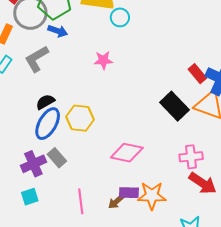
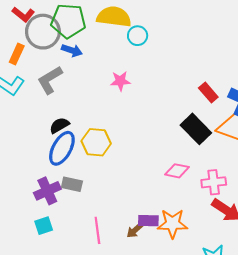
red rectangle: (197, 74) -> (208, 93), moved
pink diamond: (127, 153) -> (177, 171), moved, size x0.7
gray rectangle: (57, 158) -> (72, 184), turned -36

